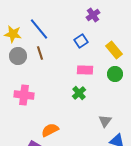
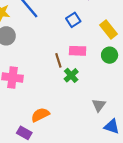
brown line: (40, 53) -> (58, 60), moved

